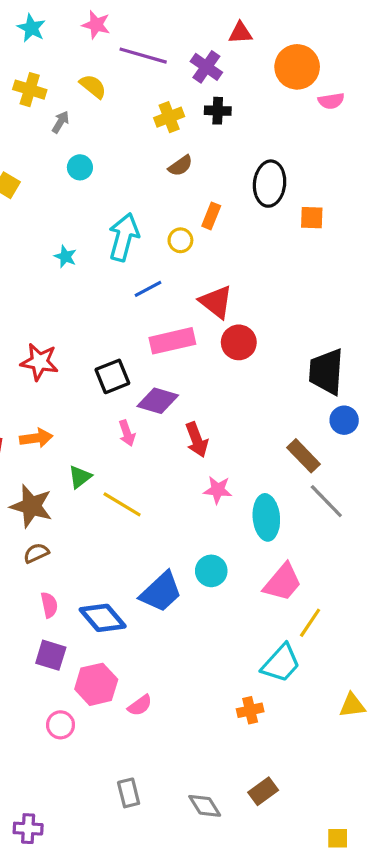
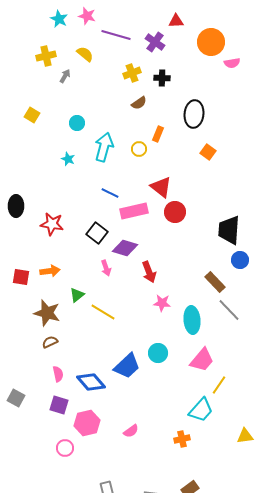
cyan star: (31, 28) -> (59, 19), moved
yellow cross: (30, 90) -> (46, 56), turned -30
black cross: (218, 111) -> (162, 78), moved
cyan circle: (80, 167) -> (77, 123), moved
orange square: (312, 218) -> (208, 152), moved, turned 35
blue line: (148, 289) -> (110, 193), moved, turned 54
black square: (112, 376) -> (97, 233), turned -30
pink semicircle: (140, 705) -> (131, 431), moved

